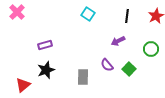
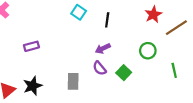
black line: (127, 16) -> (107, 20), moved
purple arrow: (118, 41) -> (103, 48), moved
black star: (46, 70) -> (33, 86), moved

